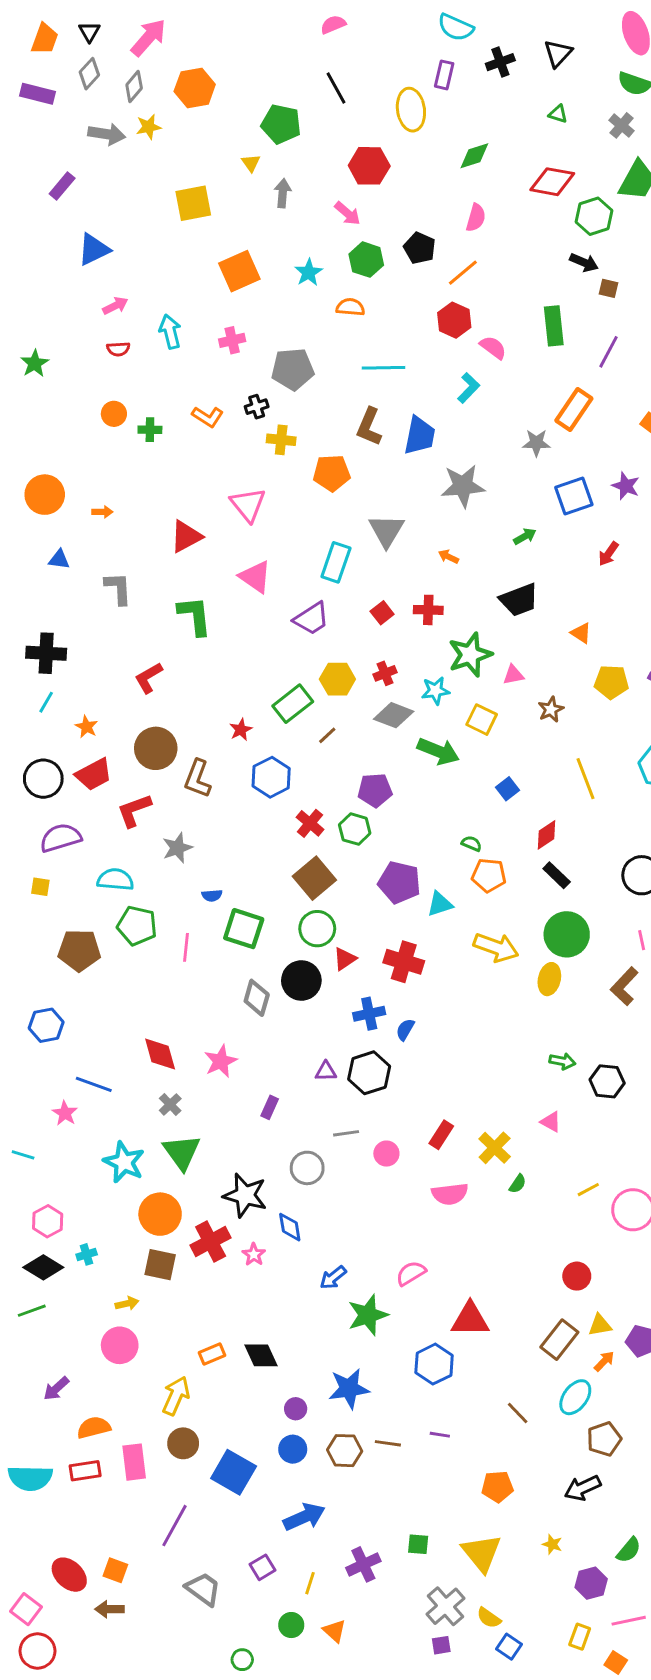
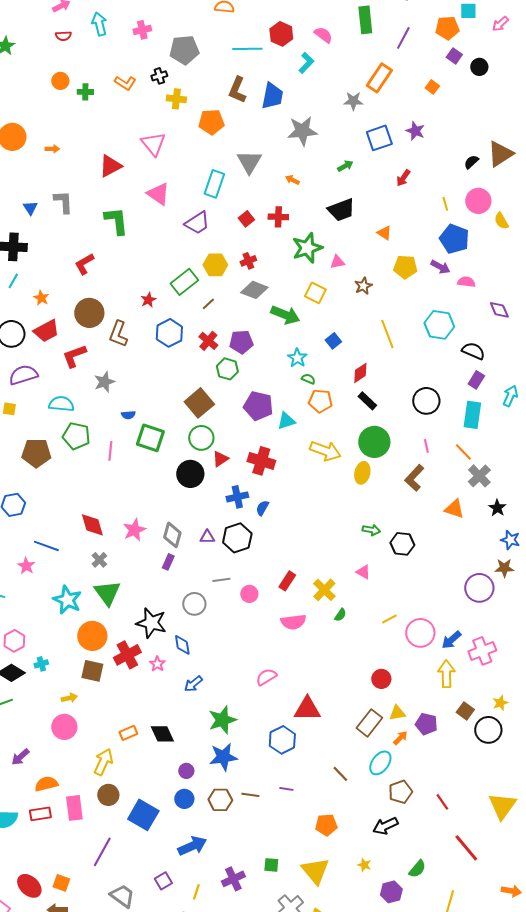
red hexagon: (454, 320) -> (281, 34), moved
blue triangle: (59, 559) -> (30, 208), moved, turned 49
cyan star: (435, 691) -> (297, 358), moved, turned -30
red cross: (310, 823) -> (208, 341), moved
gray diamond: (257, 998) -> (172, 535), moved
blue arrow: (333, 1278) -> (193, 684), moved
green star: (368, 1315) -> (222, 720), moved

